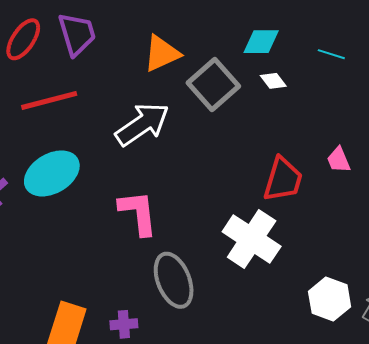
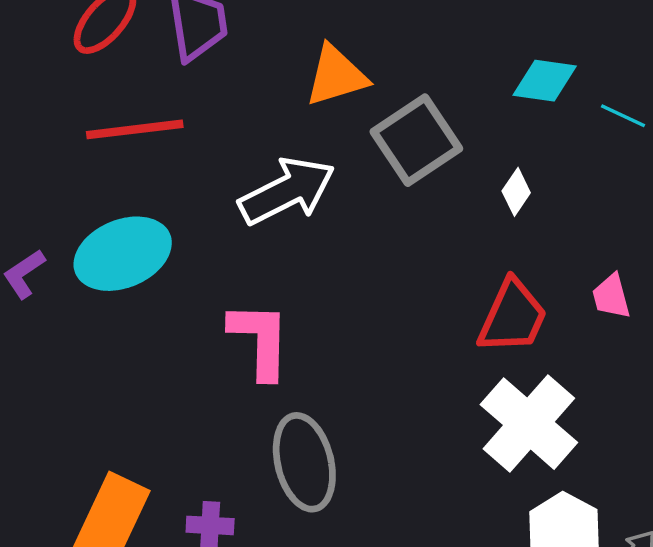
cyan diamond: (261, 42) -> (545, 81), moved
white diamond: (273, 81) -> (516, 192), moved, turned 64
white cross: (252, 239) -> (529, 424), moved

